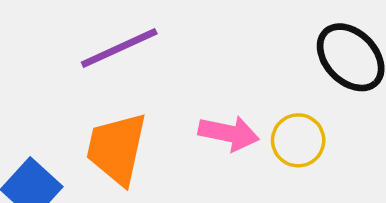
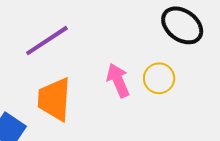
pink arrow: (229, 133) -> (118, 80), turned -116

